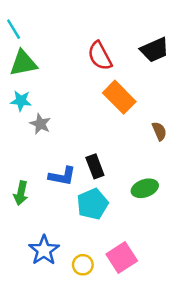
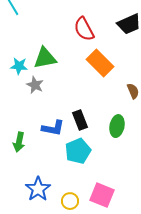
green triangle: (23, 63) -> (45, 58), moved
green ellipse: (145, 188) -> (117, 126), moved, turned -60
pink square: (122, 257) -> (102, 195), turned -35

